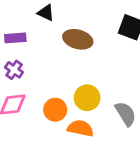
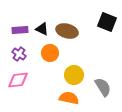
black triangle: (46, 13) -> (42, 29), moved
orange circle: (55, 110) -> (50, 53), moved

